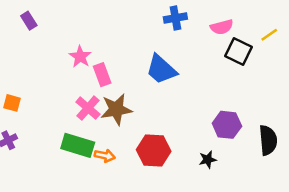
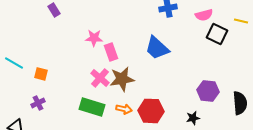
yellow line: (269, 35) -> (241, 21), turned 48
pink star: (80, 57) -> (94, 38), turned -30
orange arrow: (105, 156) -> (124, 109), moved

